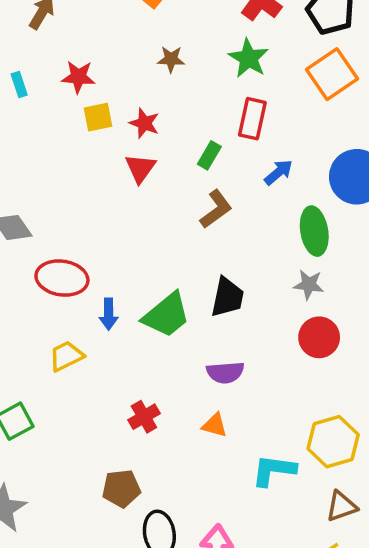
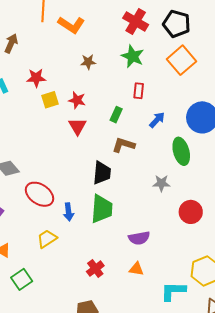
red rectangle: (252, 119) -> (139, 91), size x0.7
brown L-shape: (216, 209) -> (123, 145), turned -120
red ellipse: (62, 278) -> (40, 194), turned 32
gray star: (309, 285) -> (161, 183), moved
black trapezoid: (227, 297) -> (102, 173), moved
green trapezoid: (166, 315) -> (102, 209), turned -40

